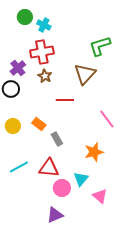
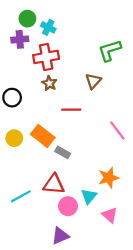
purple cross: (18, 68) -> (20, 39), moved, turned 35
brown triangle: (85, 74) -> (93, 81), size x0.7
orange rectangle: (39, 124) -> (43, 136), size x1.5
gray rectangle: (57, 139) -> (63, 152), turned -32
orange star: (94, 152) -> (109, 178), moved
cyan line: (19, 167) -> (21, 196), moved

